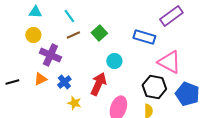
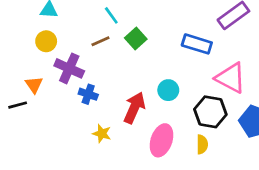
cyan line: (69, 16) -> (111, 15), moved
cyan circle: (114, 61) -> (168, 90), moved
orange triangle: (40, 79) -> (34, 85), moved, turned -40
blue cross: (64, 82) -> (88, 94), moved, turned -32

